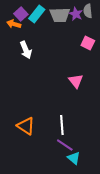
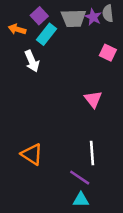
purple square: (21, 14) -> (39, 16), moved
cyan rectangle: (37, 14) -> (47, 34), moved
white line: (62, 125) -> (92, 153), moved
cyan triangle: (74, 158) -> (81, 200), moved, turned -40

